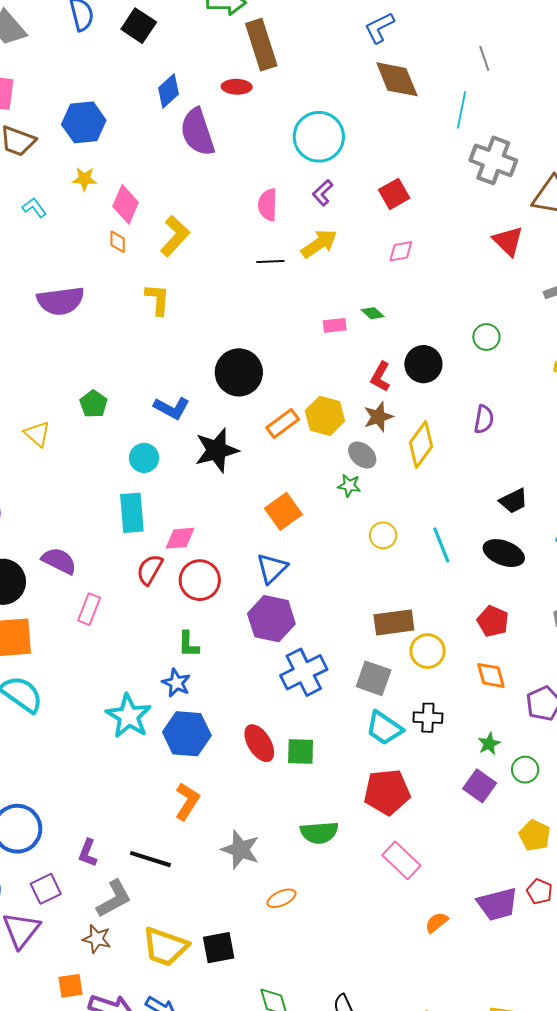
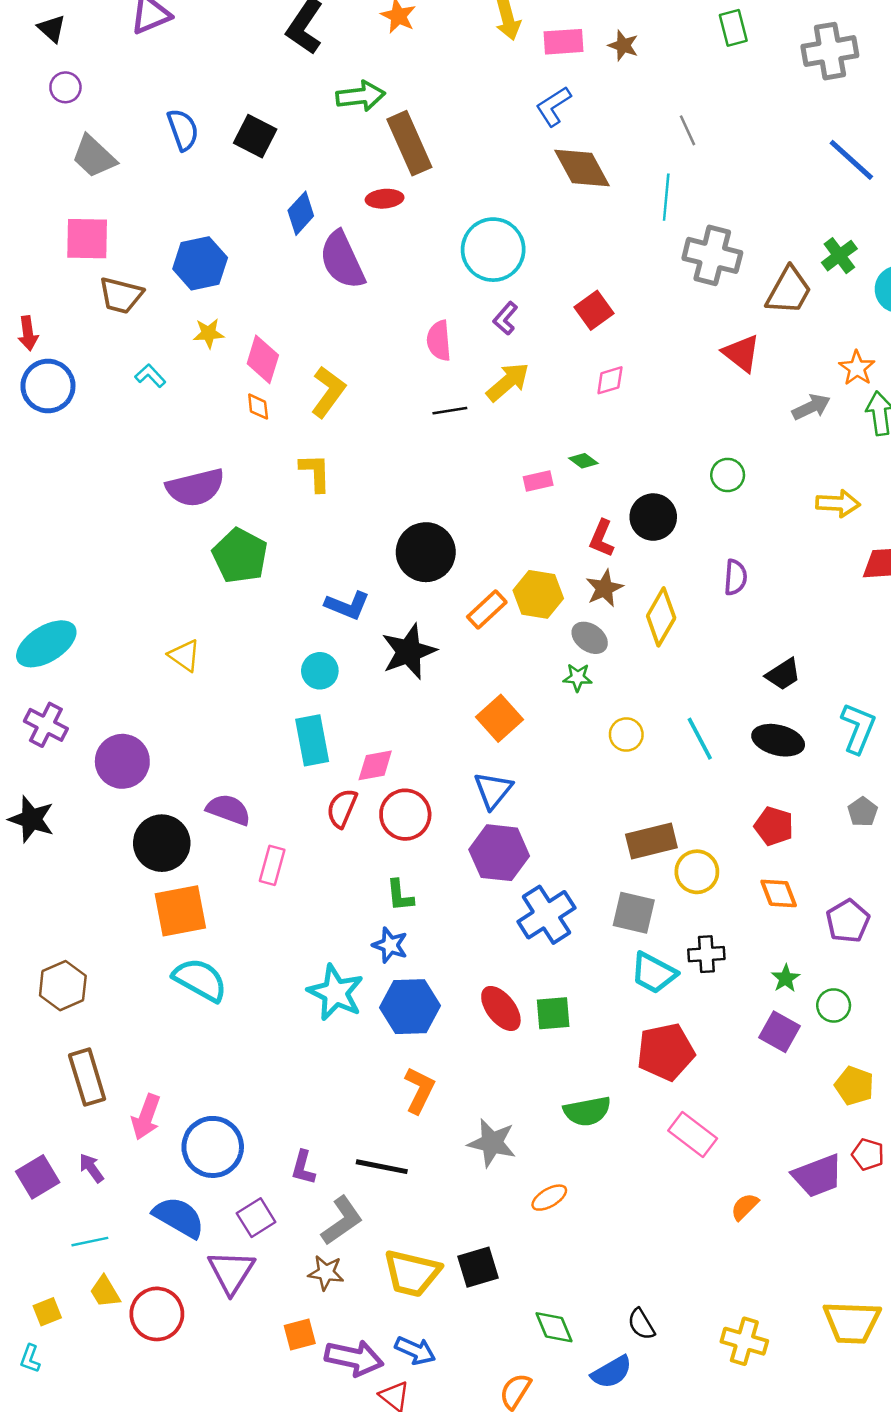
green pentagon: (94, 404) -> (240, 556), moved, size x1.6

